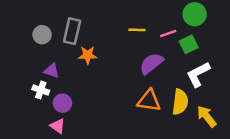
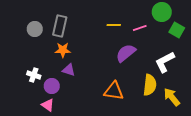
green square: (189, 44) -> (177, 30), moved, turned -35
orange star: (88, 55) -> (63, 50), moved
purple triangle: (52, 71) -> (69, 70), moved
orange triangle: (149, 101) -> (114, 91), moved

